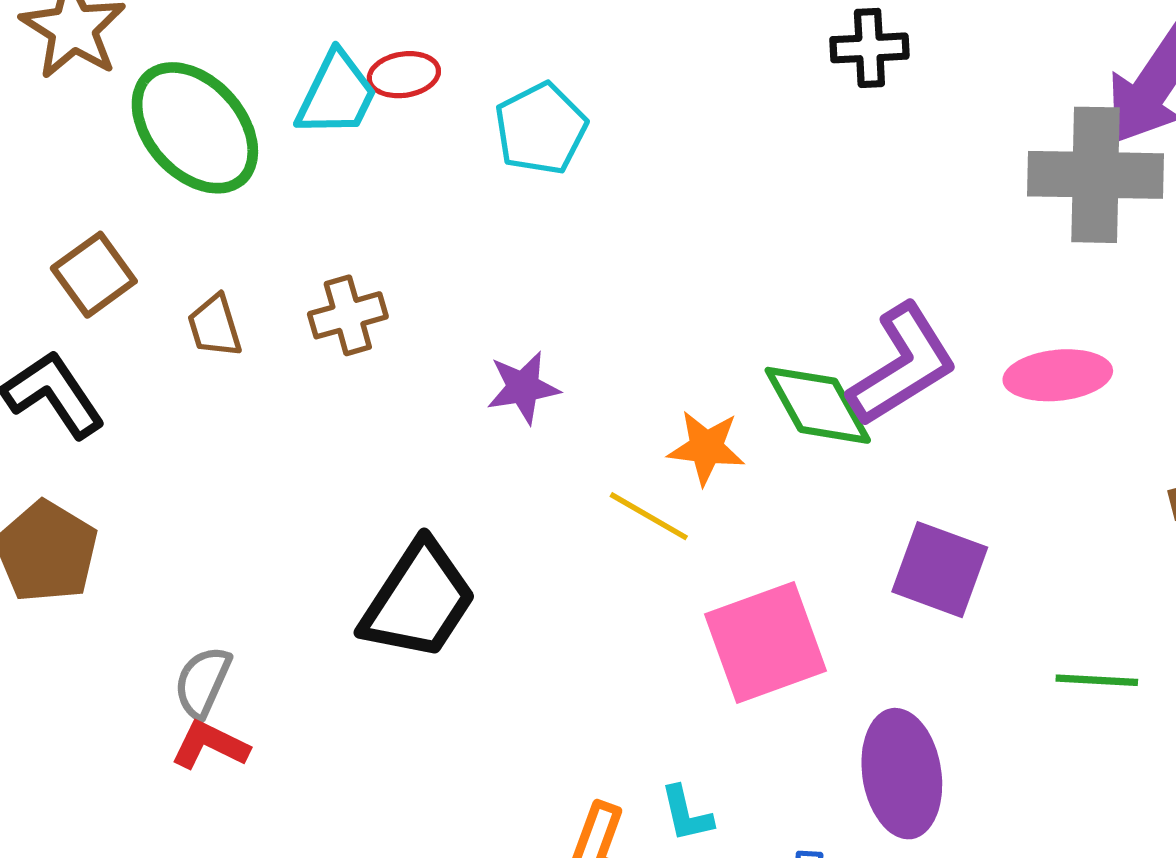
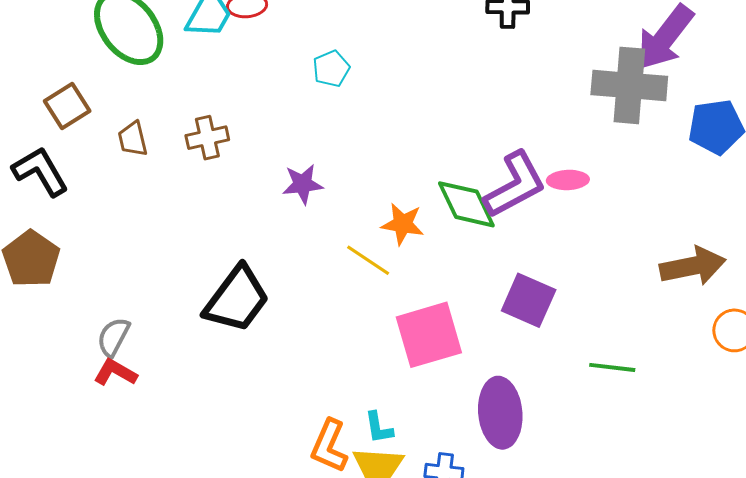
cyan pentagon: (541, 129) -> (331, 69), moved, size x0.7
pink ellipse: (1058, 375) -> (568, 180), moved, size x0.7

